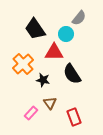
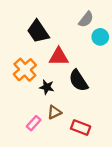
cyan circle: (66, 34) -> (100, 37), moved
brown triangle: (50, 103) -> (54, 112), turned 40
red rectangle: (74, 117) -> (81, 128), turned -48

